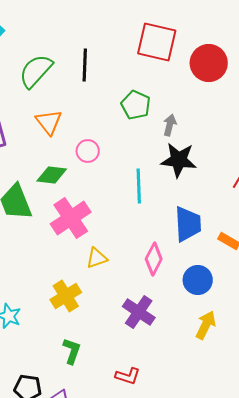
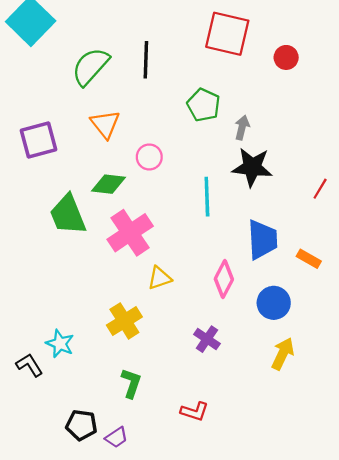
red circle: (209, 63) -> (286, 57), size x0.6
purple cross: (139, 312) -> (207, 339), size x0.7

